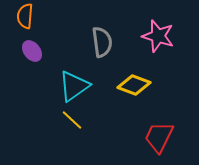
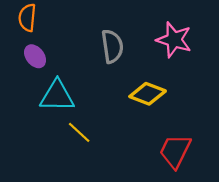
cyan triangle: (74, 86) -> (57, 96), moved, turned 36

